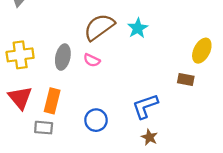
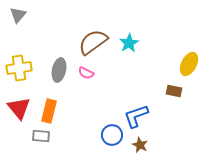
blue circle: (96, 120) -> (112, 135), moved

